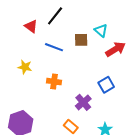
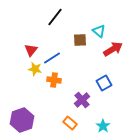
red triangle: (31, 26) -> (31, 50), moved, turned 32
blue line: (54, 47) -> (52, 58), moved, turned -54
yellow star: (25, 67) -> (35, 69), moved

